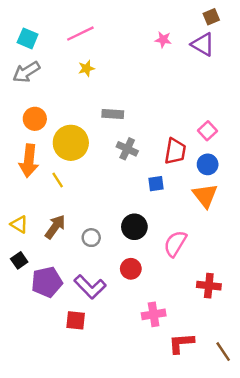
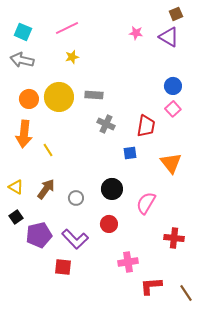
gray arrow: (26, 72) -> (22, 60), turned 45
yellow circle: (71, 143) -> (59, 97), moved
blue circle: (208, 164) -> (173, 86), moved

